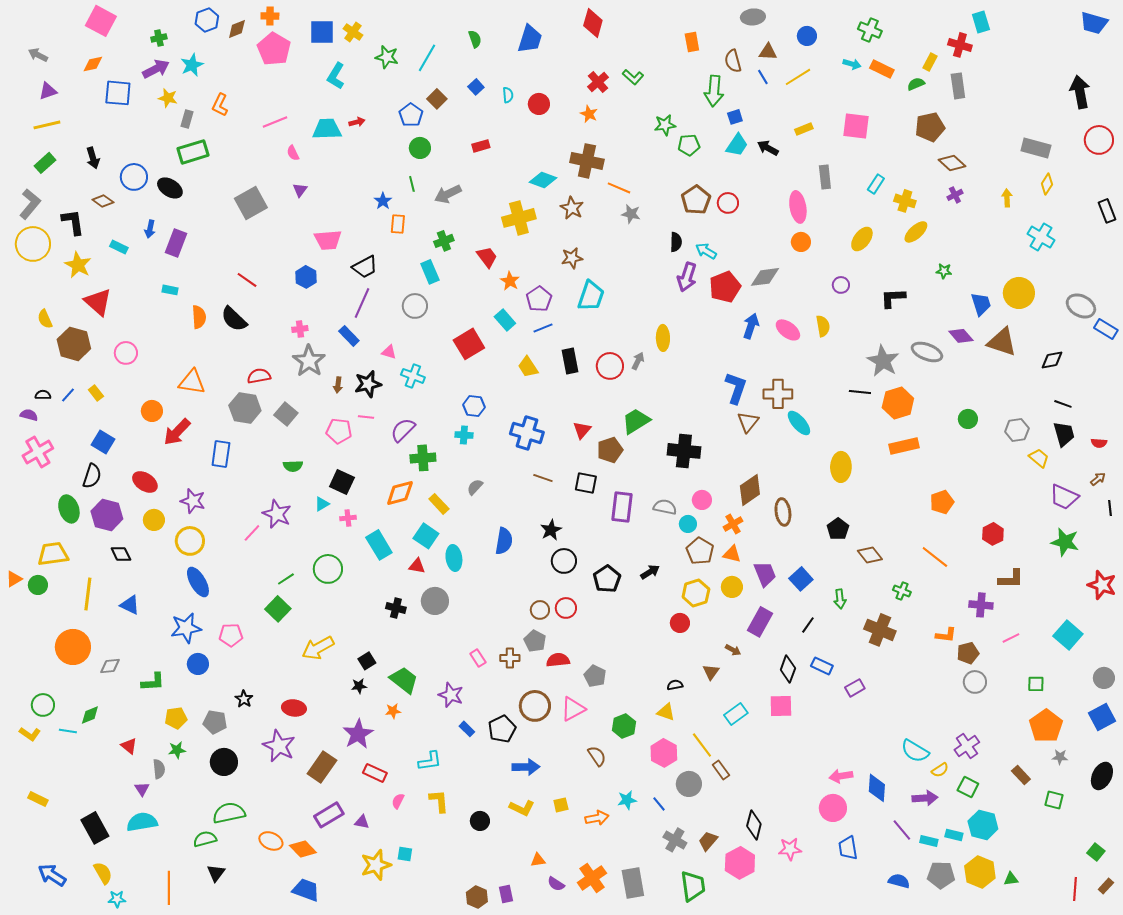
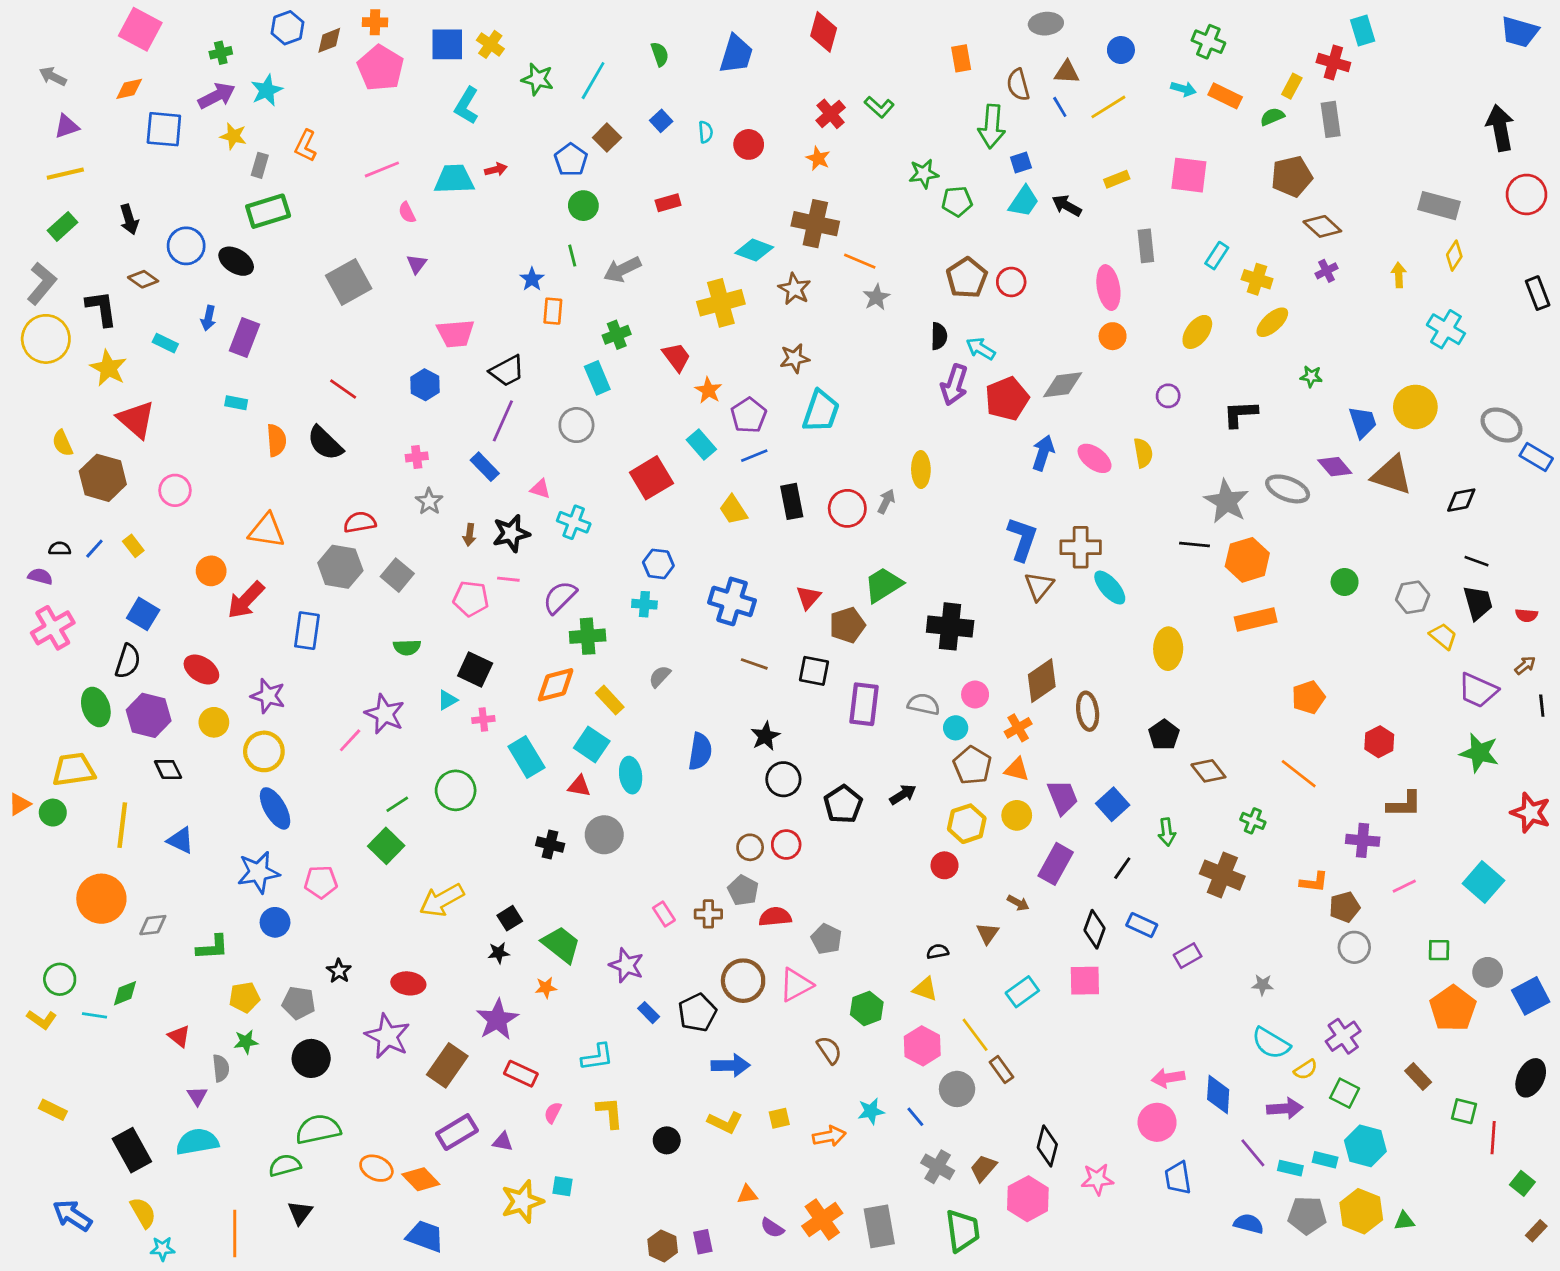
gray star: (631, 214) -> (876, 297), turned 30
gray star: (309, 361) -> (429, 501), size x0.6
gray circle: (1104, 678) -> (1488, 972), moved
gray star: (1060, 757) -> (1263, 985), moved
red line: (1075, 889) -> (1493, 1138), moved

